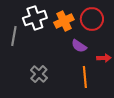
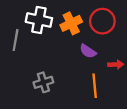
white cross: (35, 18) -> (39, 20), turned 30
gray cross: (39, 74) -> (43, 82), turned 30

